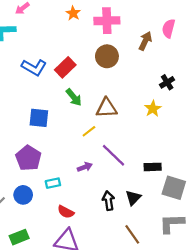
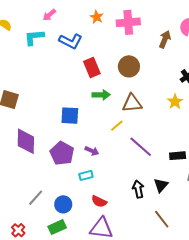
brown circle: (107, 56) -> (129, 66), moved
blue L-shape: (34, 67) -> (71, 41), moved
red rectangle: (65, 67) -> (92, 68), turned -66
green arrow: (74, 97) -> (101, 95), turned -48
purple arrow: (85, 167) -> (92, 151), moved, turned 48
blue circle: (23, 195) -> (63, 204), moved

